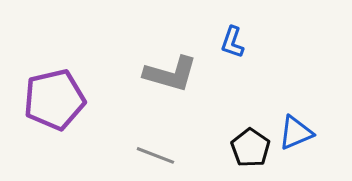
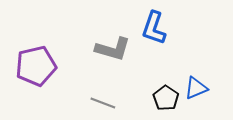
blue L-shape: (232, 42) -> (154, 28), size x1.6

